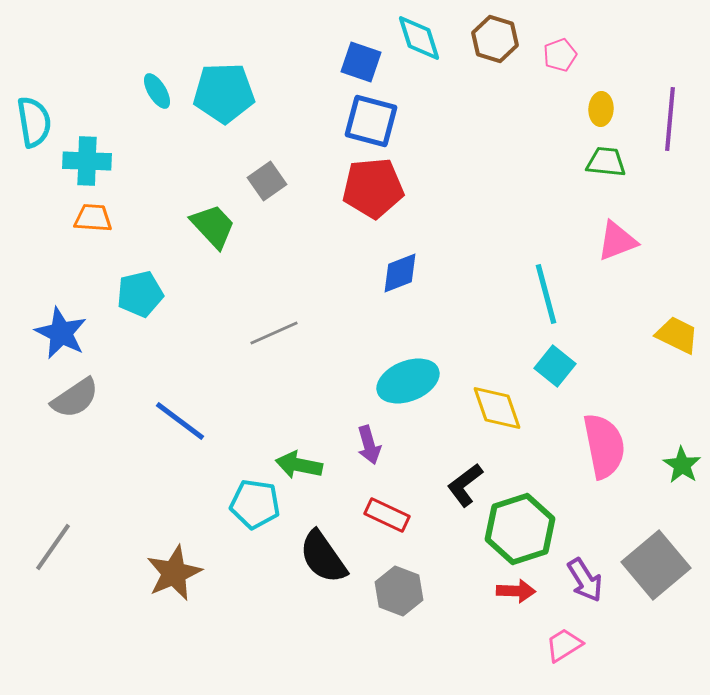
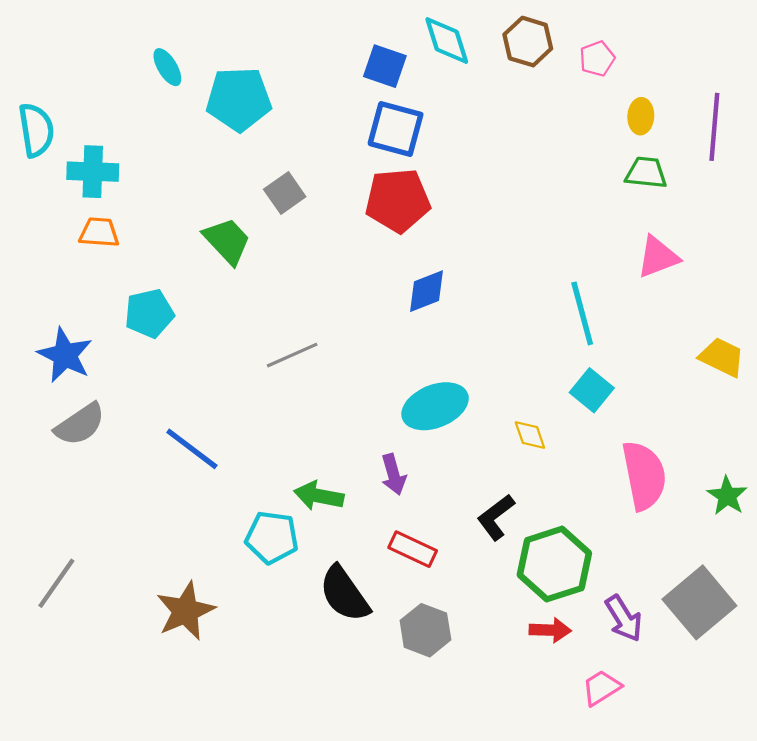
cyan ellipse: (157, 91) -> (167, 67), moved
yellow diamond: (497, 408) -> (530, 435), size x0.6

